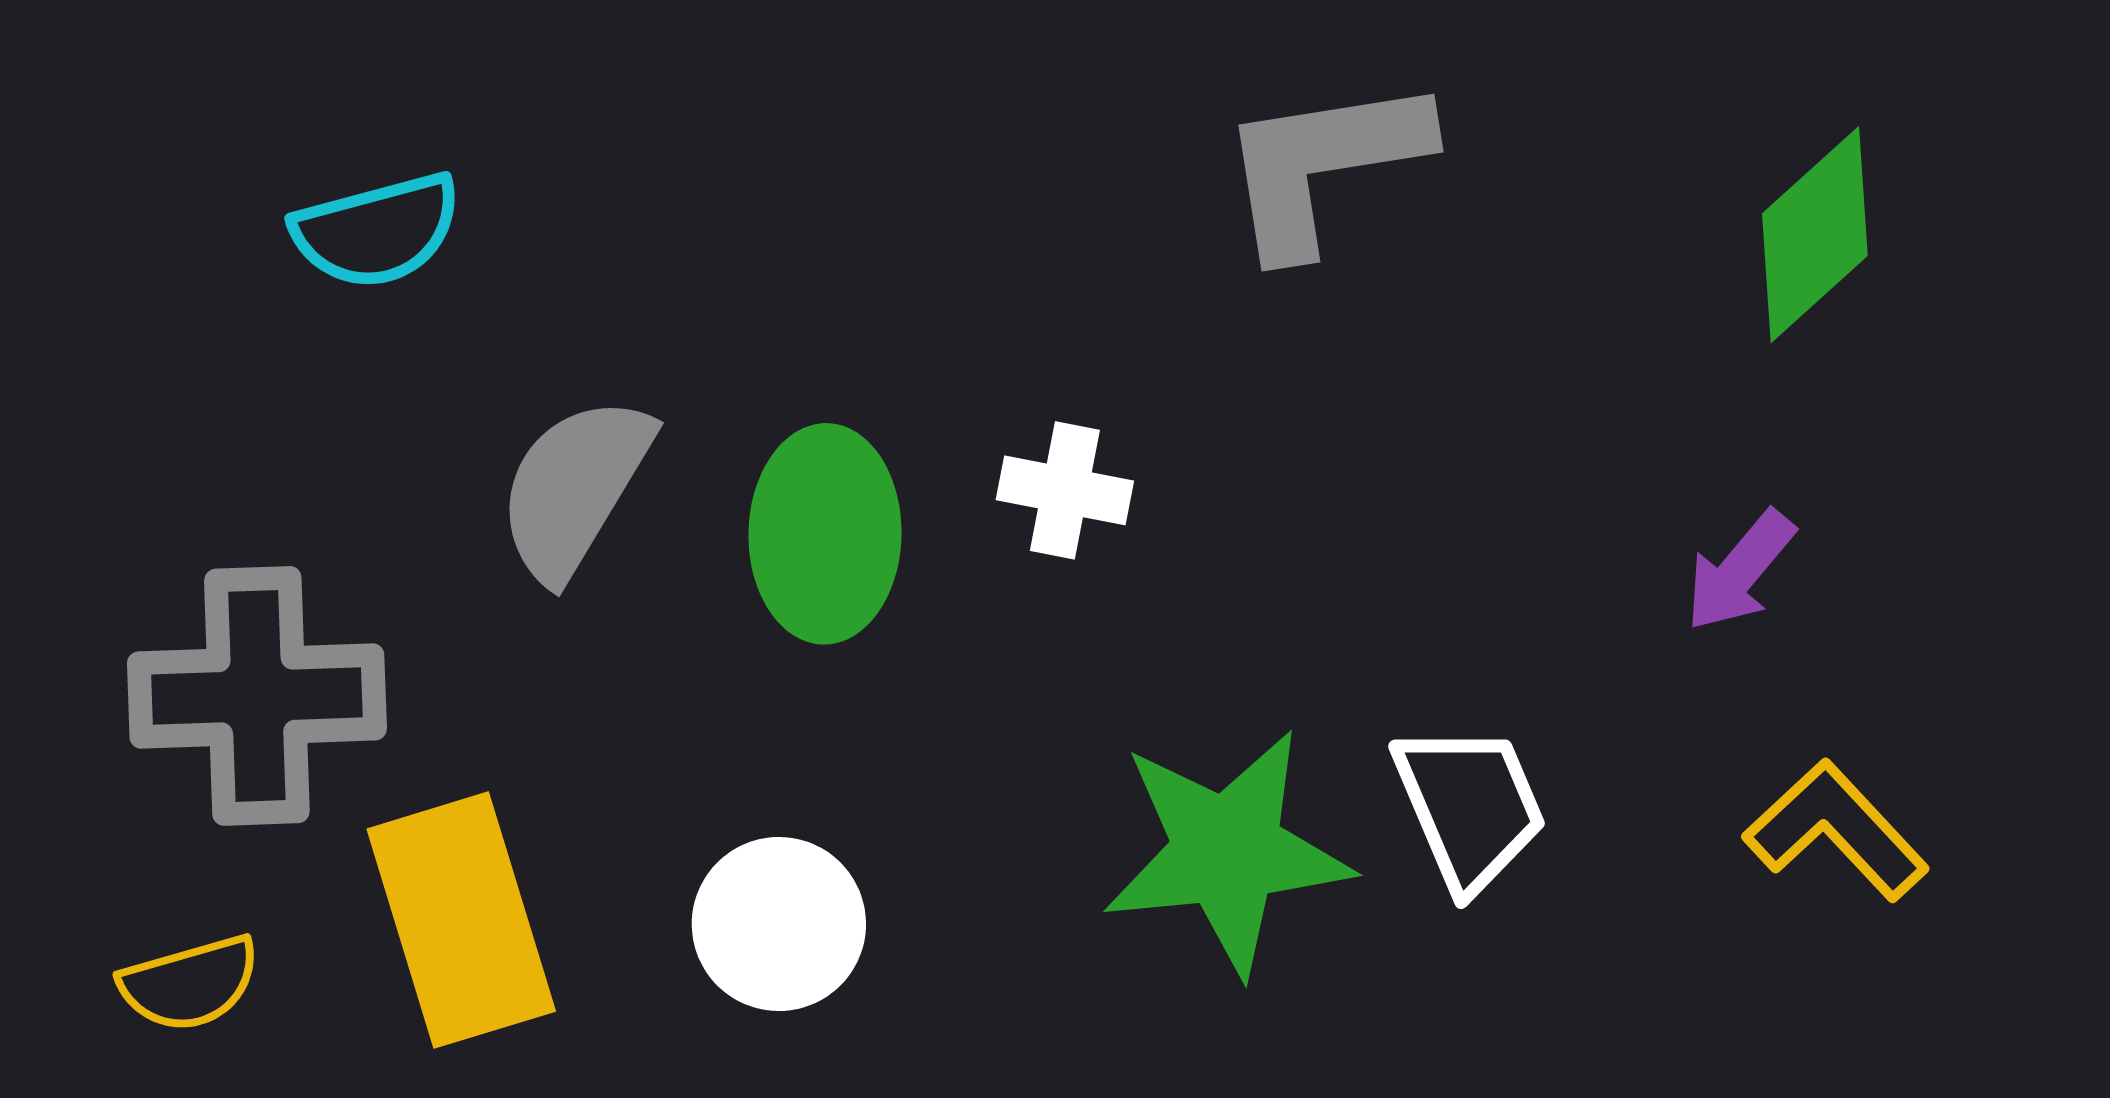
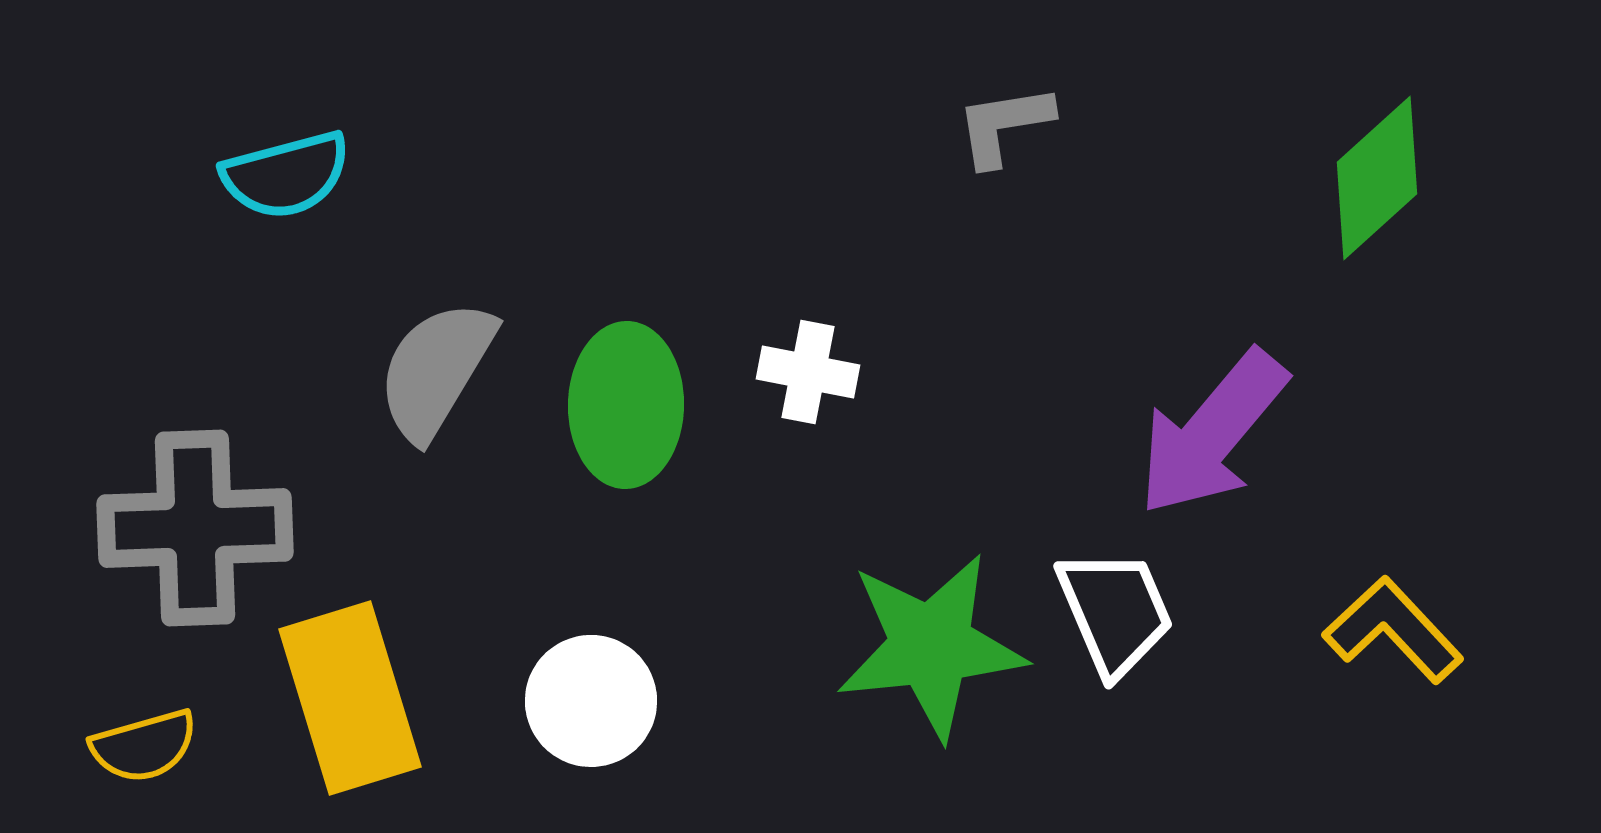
gray L-shape: (1323, 165) -> (1004, 125), size x0.6
purple arrow: (1740, 571) -> (1212, 433), moved, size x1.8

